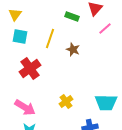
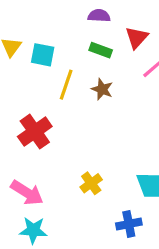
cyan square: (20, 36) -> (43, 55), moved
brown star: (73, 49) -> (102, 89), moved

